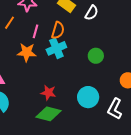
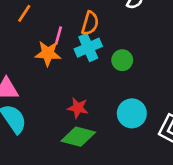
pink line: (36, 31) -> (58, 36), moved
green circle: (96, 56) -> (122, 60), moved

